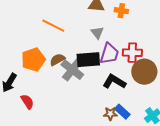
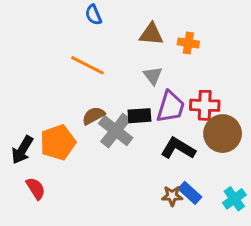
orange pentagon: (33, 60) -> (58, 142), moved
black rectangle: (88, 60) -> (139, 116), size x0.7
red semicircle: (27, 102) -> (36, 188), moved

